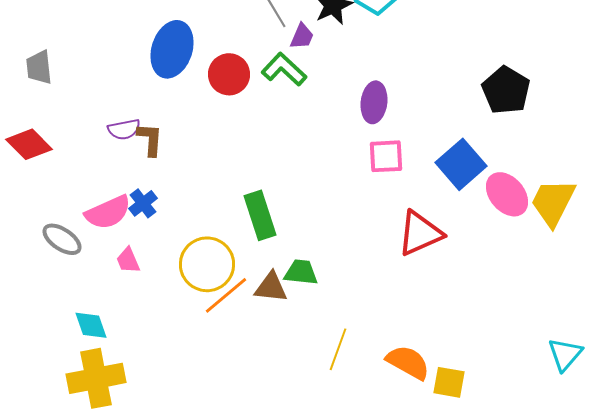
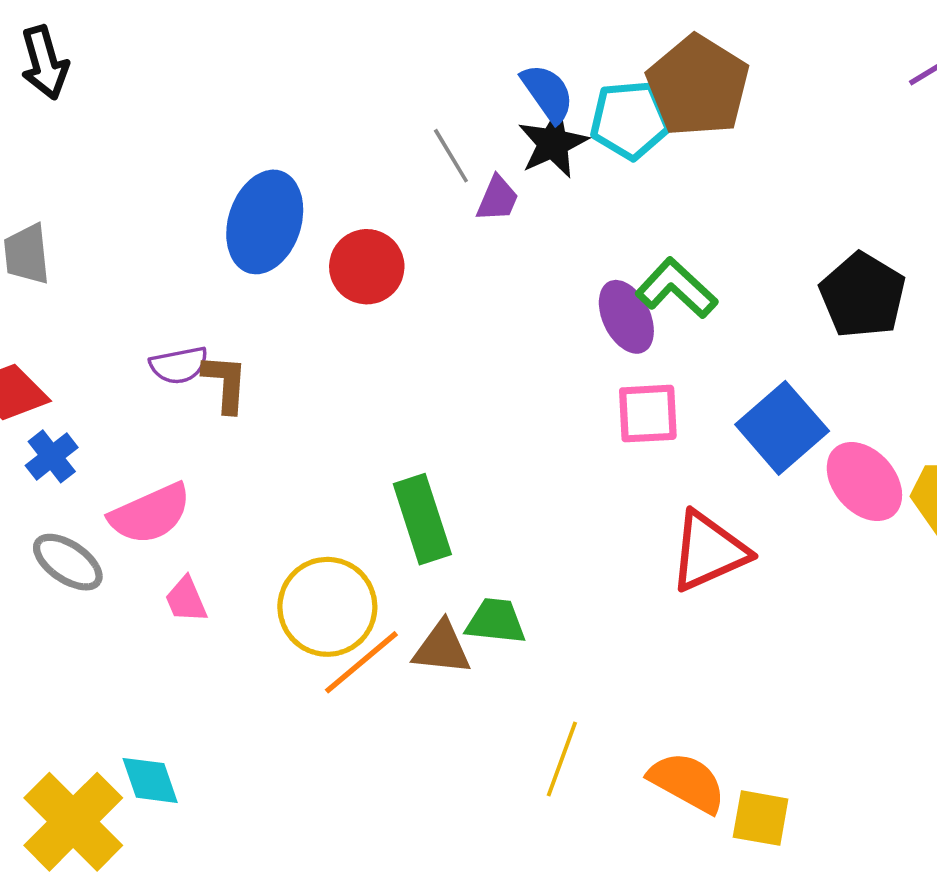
green L-shape: (284, 69) -> (676, 288), moved
purple ellipse: (374, 102) -> (626, 317), turned -33
blue cross: (143, 203) -> (52, 456), moved
cyan diamond: (91, 325) -> (150, 780), moved
yellow cross: (96, 378) -> (73, 822), moved, turned -34

